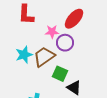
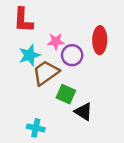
red ellipse: (74, 19) -> (100, 40), moved, turned -40
cyan star: (24, 55) -> (29, 55), moved

